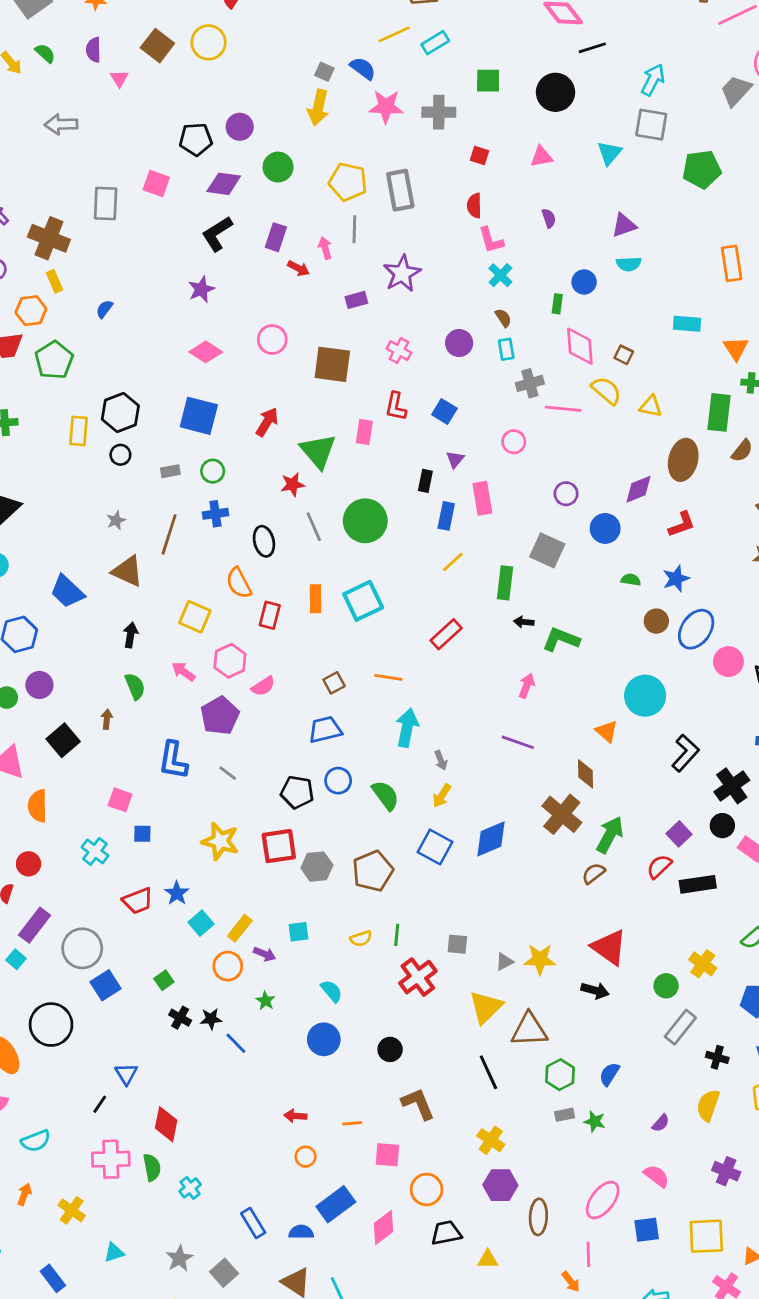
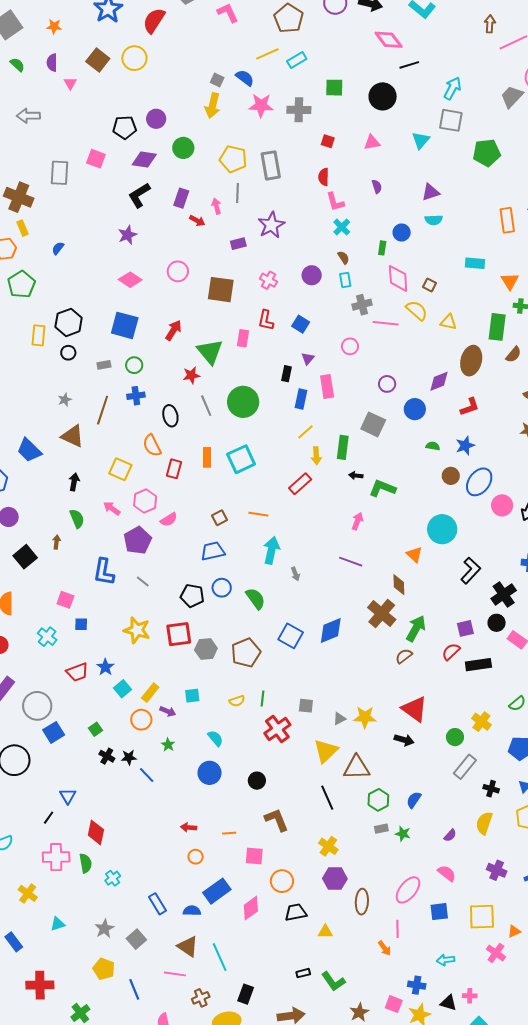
yellow arrow: (442, 796) -> (316, 456), moved, turned -36
purple square: (679, 834) -> (465, 628), turned 30

